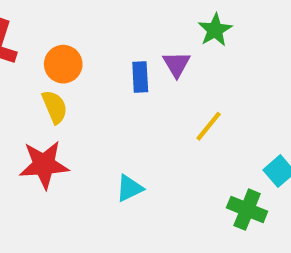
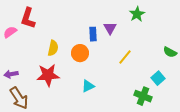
green star: (215, 30) -> (137, 14), moved
orange circle: (63, 64) -> (80, 53), moved
yellow semicircle: (55, 107) -> (53, 48), turned 35

